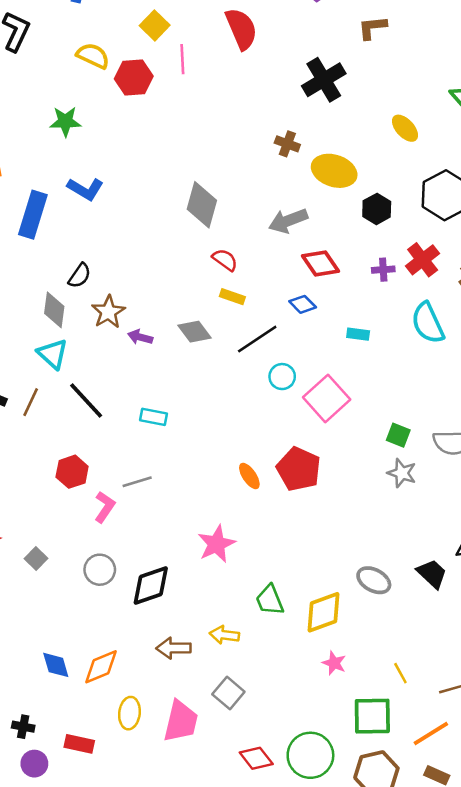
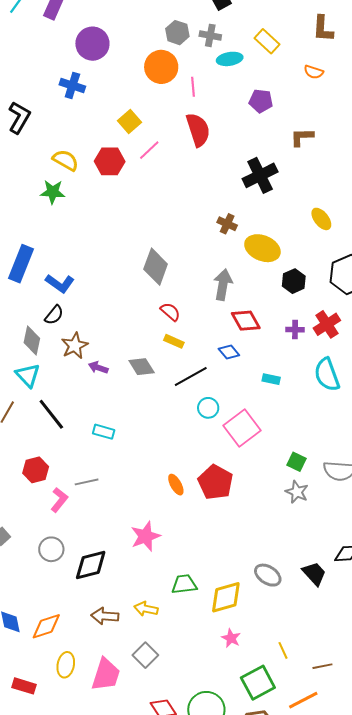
yellow semicircle: (93, 56) -> (65, 160), moved
pink line: (182, 59) -> (149, 150), turned 45
blue L-shape: (85, 189) -> (60, 283), moved
gray arrow: (288, 221) -> (223, 285), turned 116
green trapezoid: (270, 600) -> (184, 584), turned 100
green square: (372, 716) -> (258, 683), turned -32

